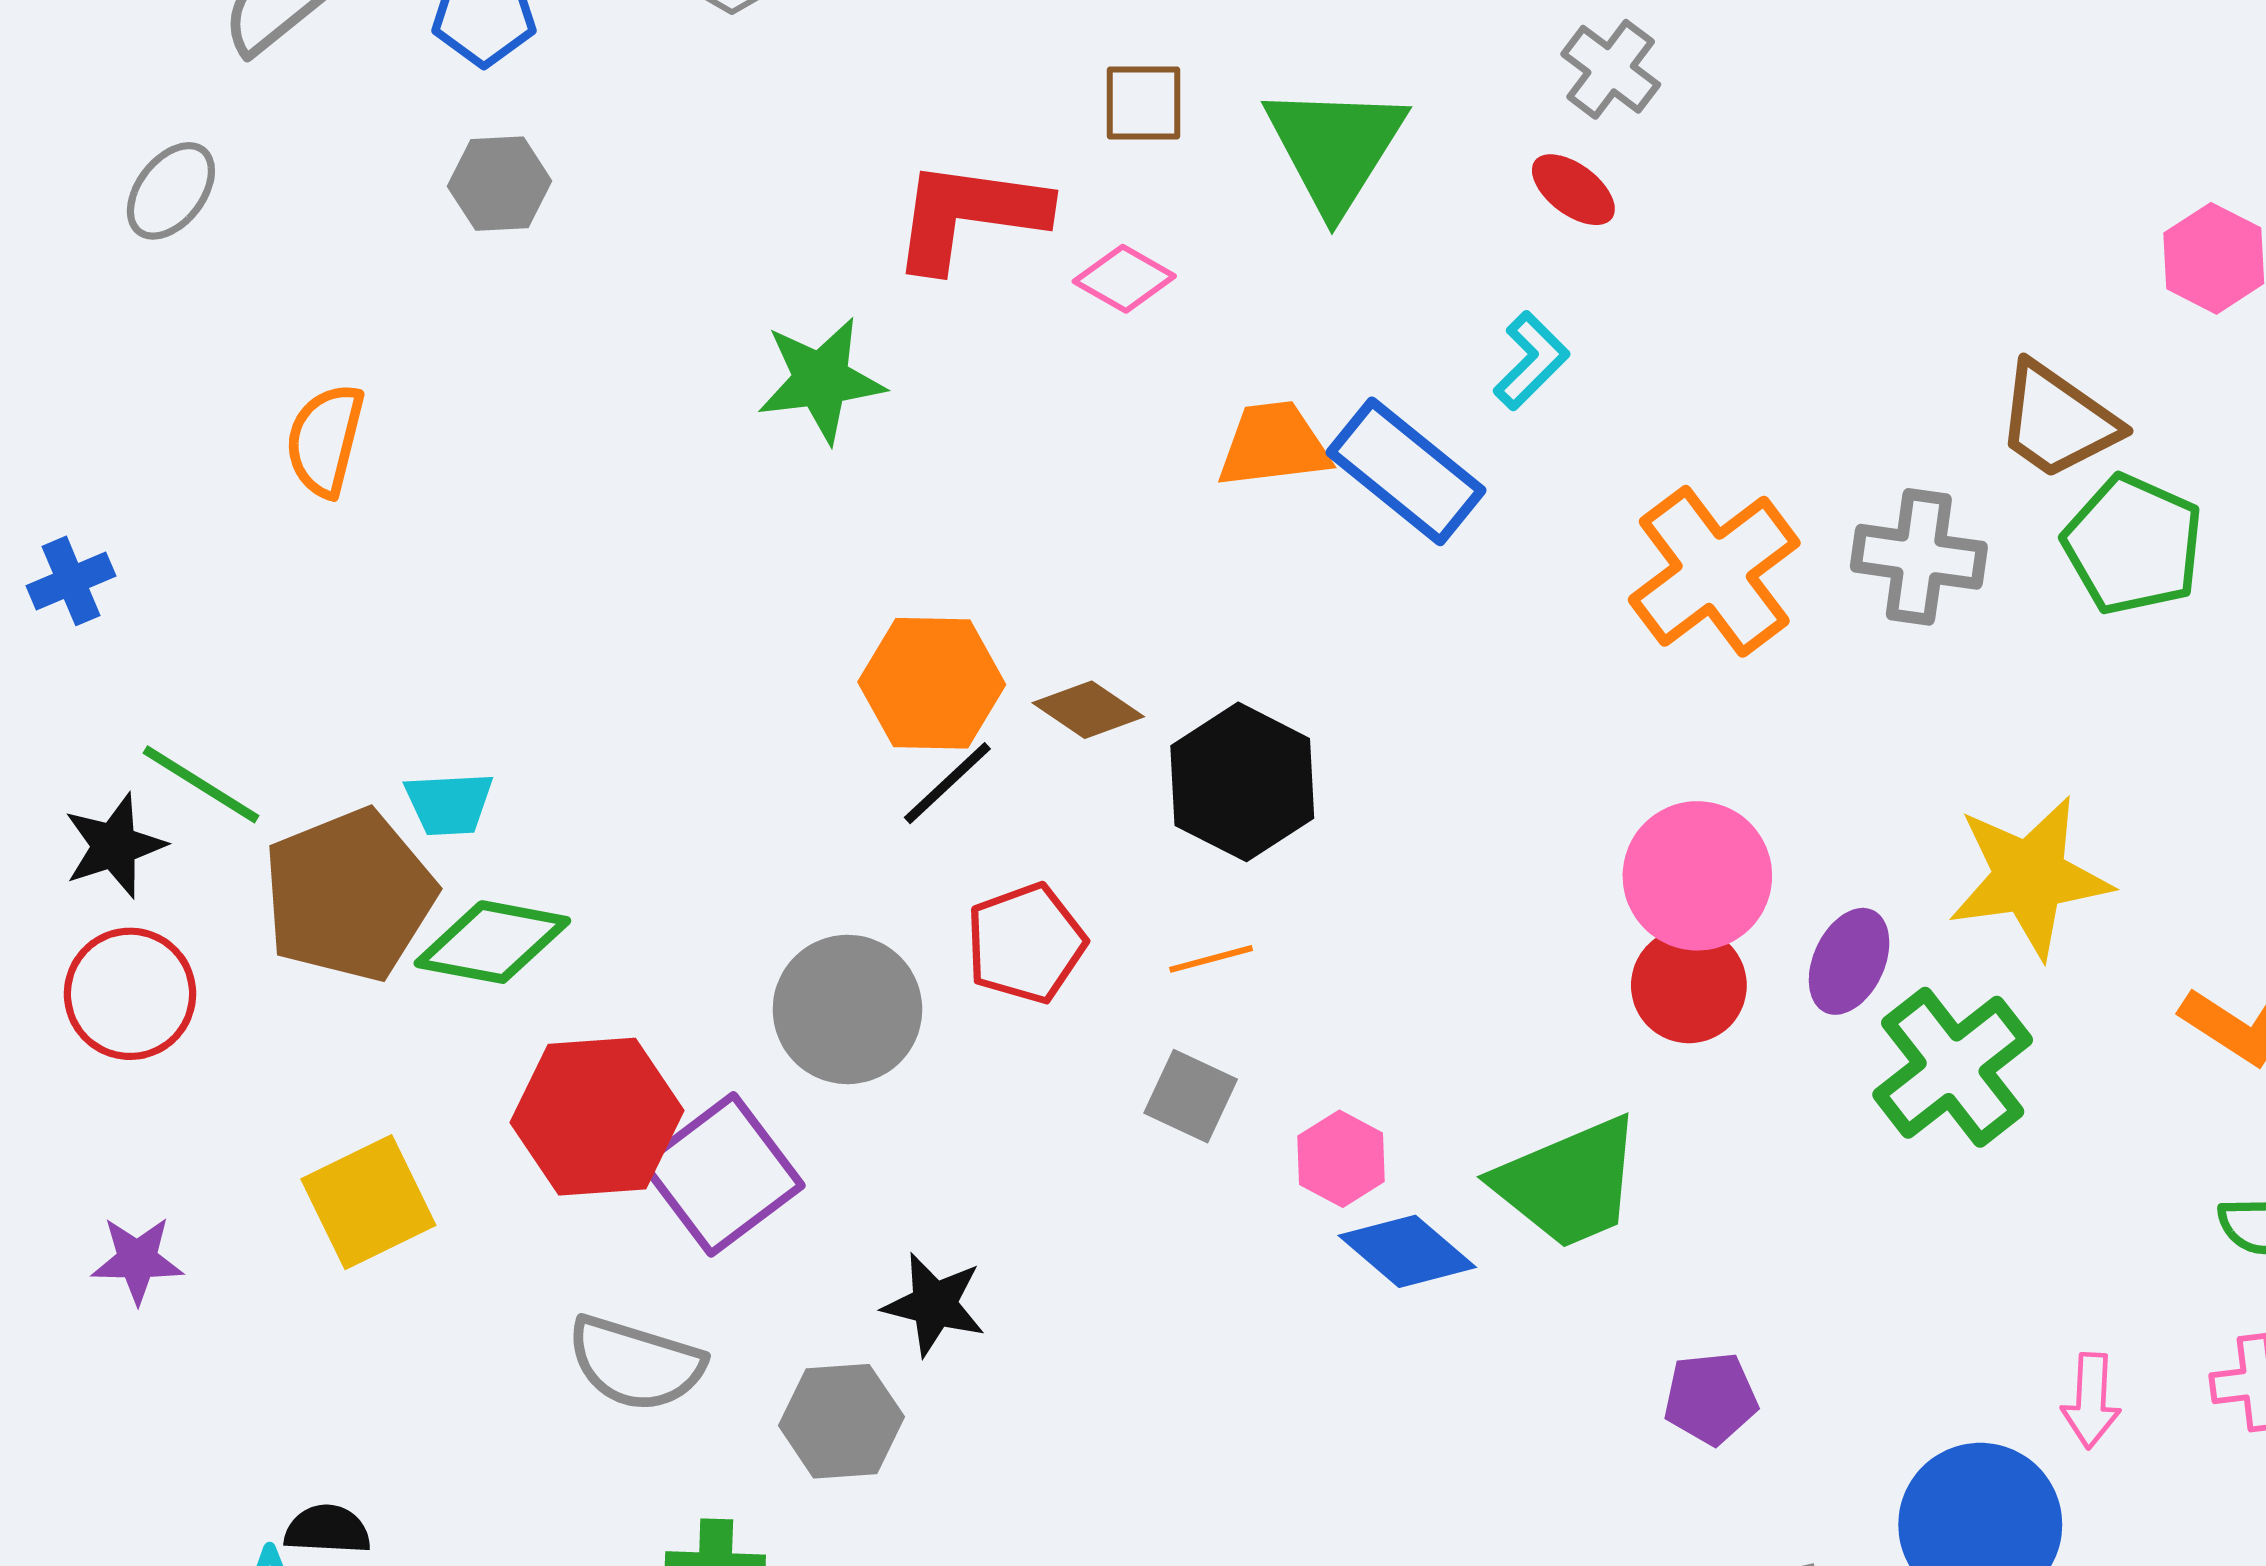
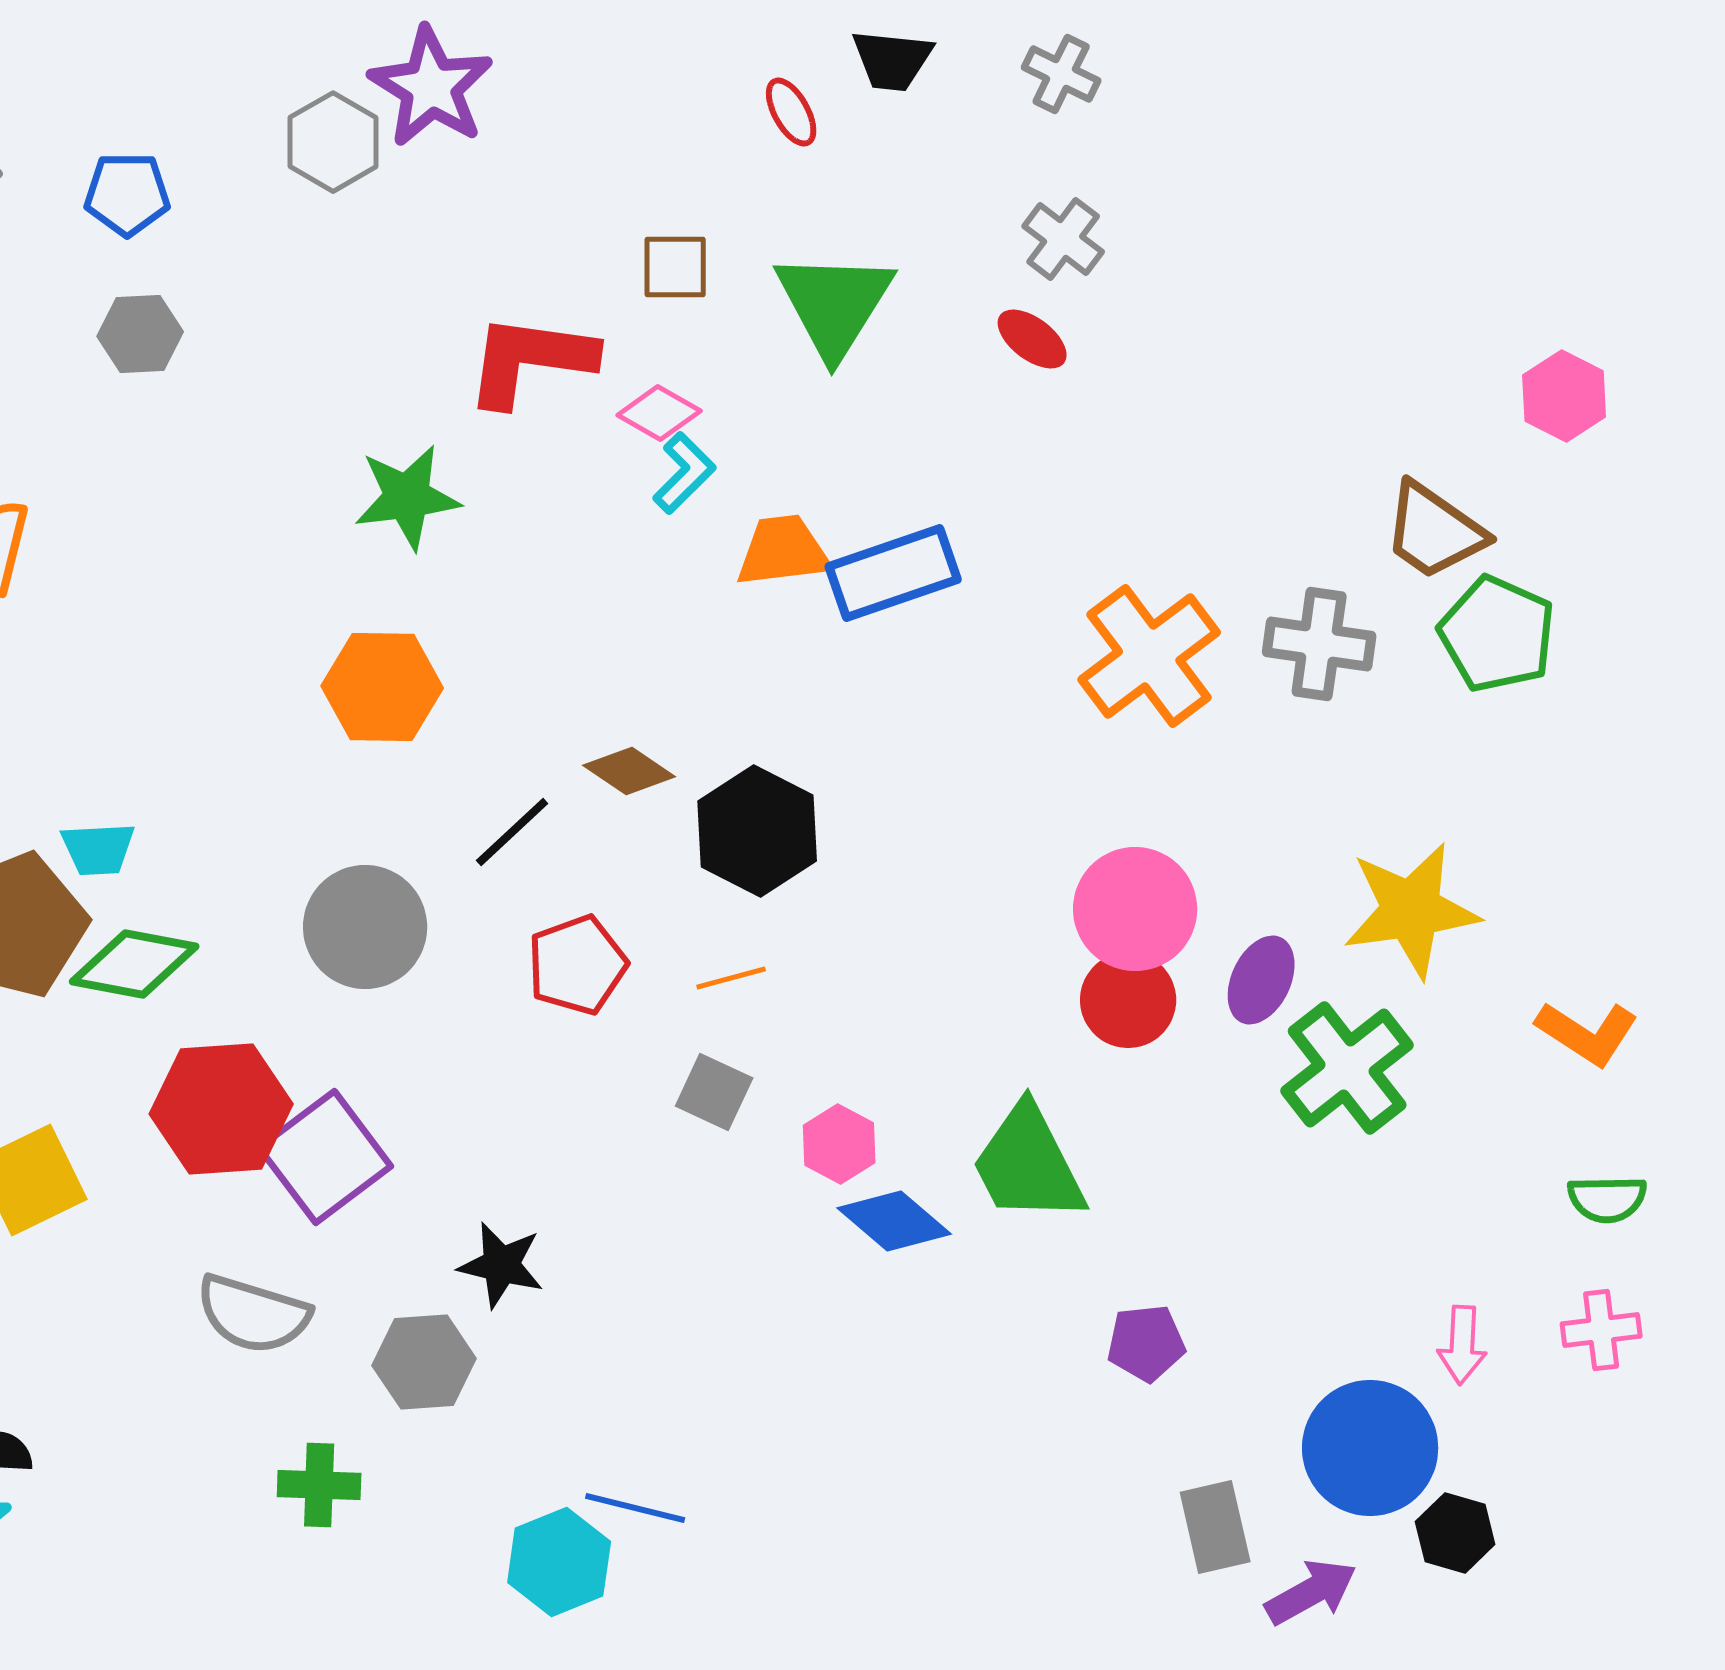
cyan L-shape: (1531, 361) -> (684, 473), moved
blue rectangle: (1406, 471) -> (893, 573), turned -58
orange hexagon: (932, 683) -> (382, 687), moved
gray circle: (847, 1009) -> (365, 927), moved
green trapezoid: (1569, 1183) -> (1028, 1164), turned 86

